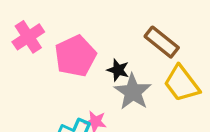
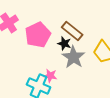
brown rectangle: (162, 42) -> (72, 31), moved

